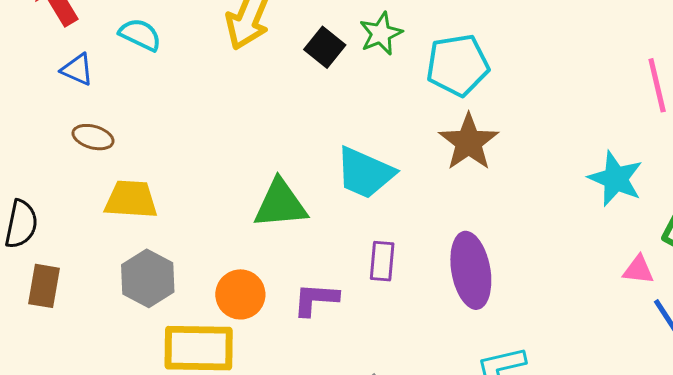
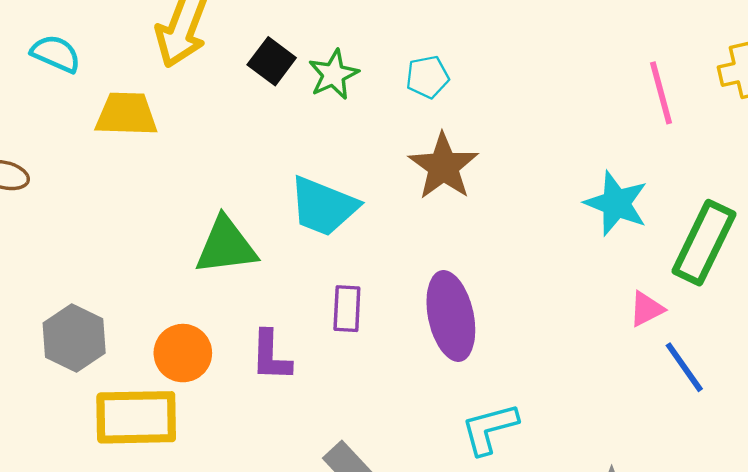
green star: (381, 34) -> (333, 75), moved
cyan pentagon: (458, 65) -> (427, 77), size x0.6
yellow trapezoid: (131, 199) -> (126, 114), moved
pink triangle: (638, 270) -> (646, 309), turned -32
purple L-shape: (316, 299) -> (271, 356), turned -90

